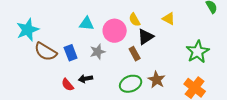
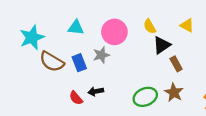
cyan triangle: (87, 24) -> (76, 28), moved
pink circle: (115, 31) -> (114, 32), moved
gray star: (98, 52) -> (101, 55), moved
brown rectangle: (135, 54) -> (176, 64), moved

